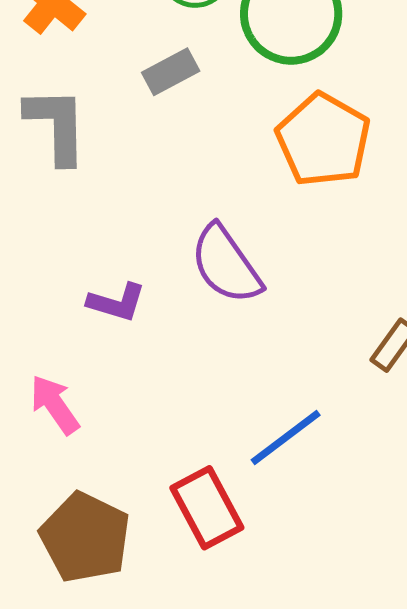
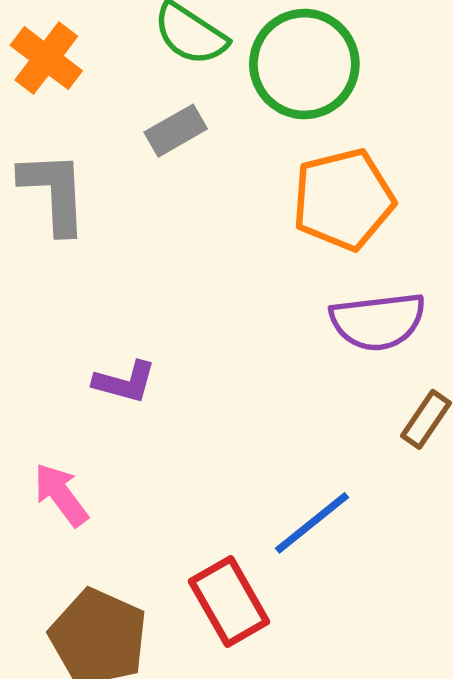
orange pentagon: (323, 140) -> (343, 199), turned 30
purple semicircle: (226, 264) -> (378, 321), moved, turned -60

